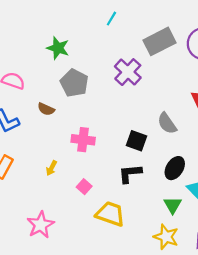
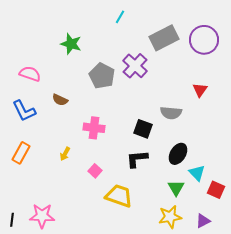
gray pentagon: (74, 83) -> (102, 76), moved
gray semicircle: (167, 123) -> (171, 113), turned -50
pink star: (41, 225) -> (42, 216), moved, turned 30
yellow star: (166, 237) -> (170, 217), turned -30

